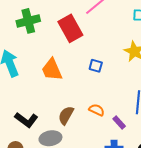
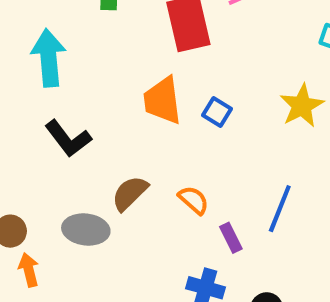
orange trapezoid: (52, 70) -> (163, 100), moved
black L-shape: (26, 120) -> (68, 139), moved

